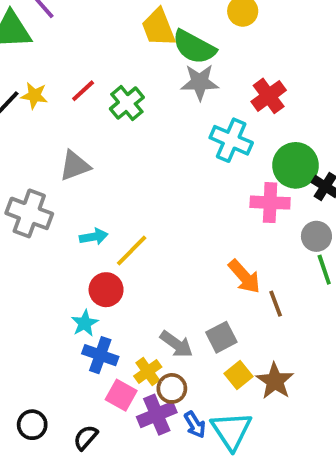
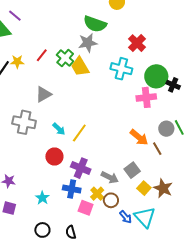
yellow trapezoid: (158, 27) -> (80, 67), moved
gray star: (200, 82) -> (88, 43), moved
gray circle: (316, 236) -> (166, 129), moved
cyan arrow: (94, 237) -> (59, 129), turned 64
red circle: (106, 290) -> (54, 156), moved
cyan star: (85, 323) -> (42, 198), moved
purple cross: (157, 415) -> (81, 168), moved, turned -36
black semicircle: (86, 438) -> (71, 232), turned -48

